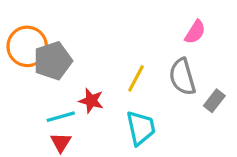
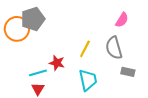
gray pentagon: (53, 61) -> (33, 19), moved
gray rectangle: (214, 101) -> (128, 72), moved, turned 64

